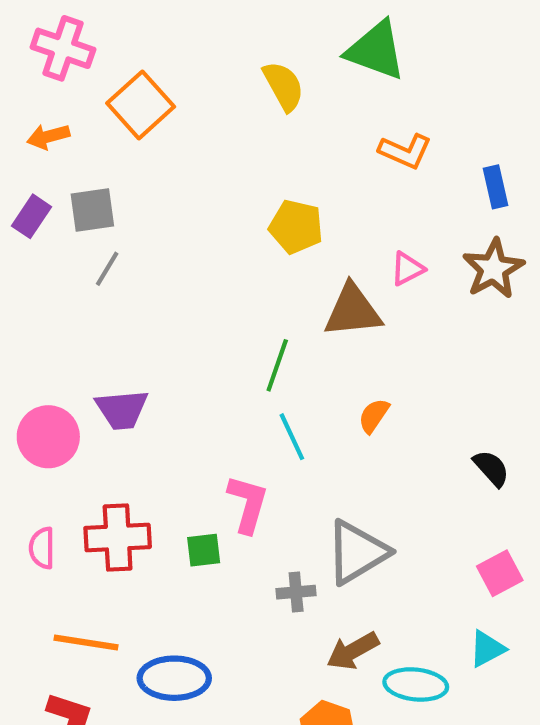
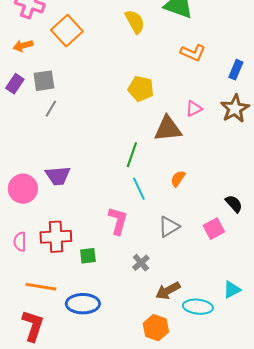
blue rectangle: (495, 187) -> (236, 70), turned 36
green square: (204, 550) -> (88, 256), moved
gray triangle: (357, 552) -> (169, 227), moved, size x0.7
pink square: (500, 573) -> (214, 229), moved
gray cross: (296, 592) -> (141, 263), turned -36

